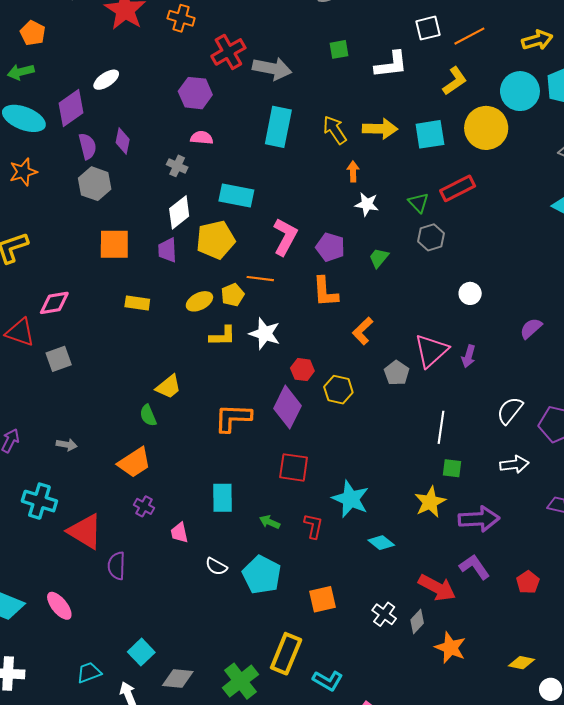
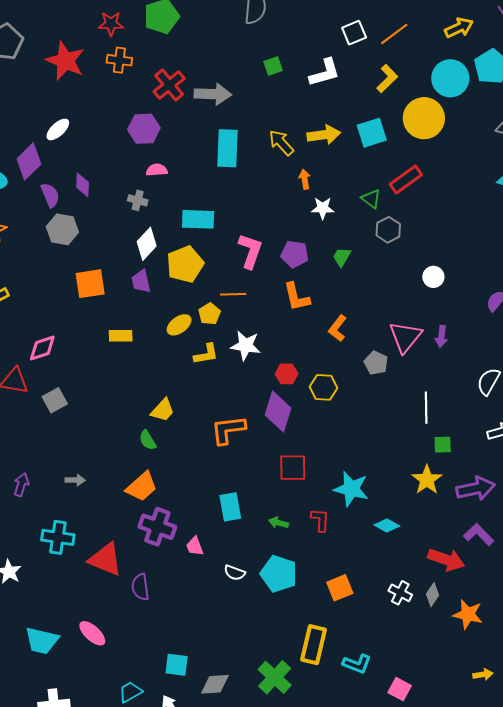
purple cross: (144, 506) -> (157, 527), size x1.8
cyan square: (141, 652) -> (177, 665), turned -30

